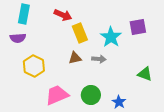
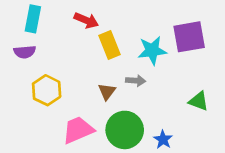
purple square: (138, 27) -> (189, 37), size x1.4
cyan star: (111, 37) -> (152, 50), turned 30
brown triangle: (75, 58) -> (107, 92), moved, turned -40
green circle: (91, 95) -> (125, 130), size x1.4

